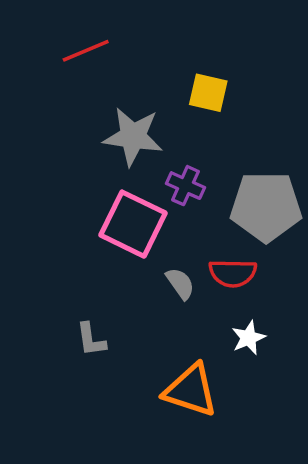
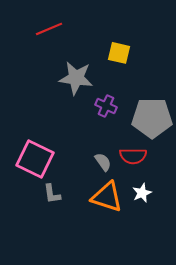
pink square: (133, 224) -> (35, 159), moved
orange triangle: (191, 390) -> (107, 197), moved

